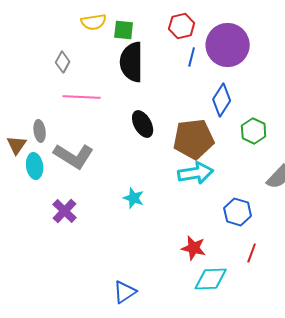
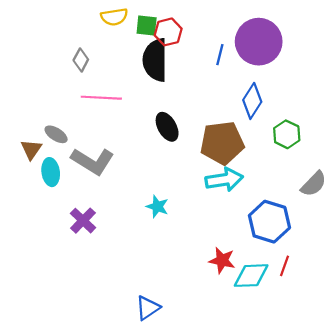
red hexagon: (182, 26) -> (168, 32), moved
gray ellipse: (40, 131) -> (56, 134), turned -50
blue hexagon: (238, 212) -> (269, 222), size x1.4
cyan diamond: (211, 279) -> (251, 276), moved

